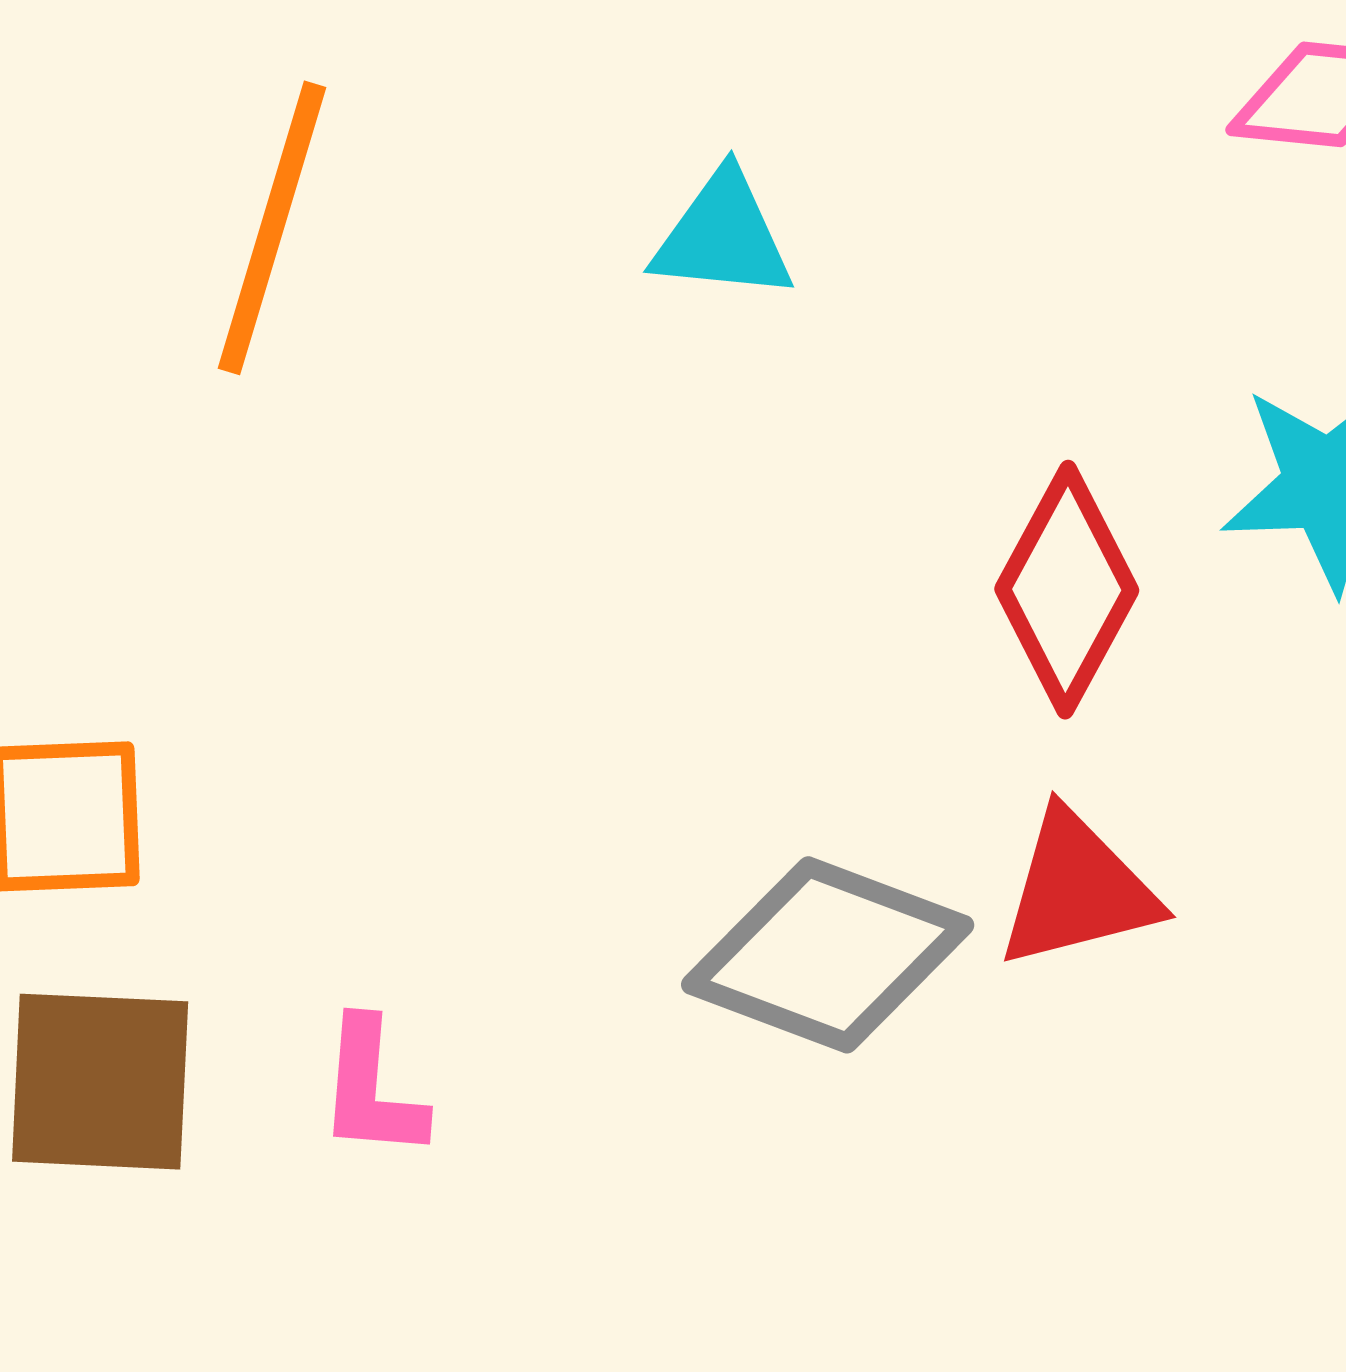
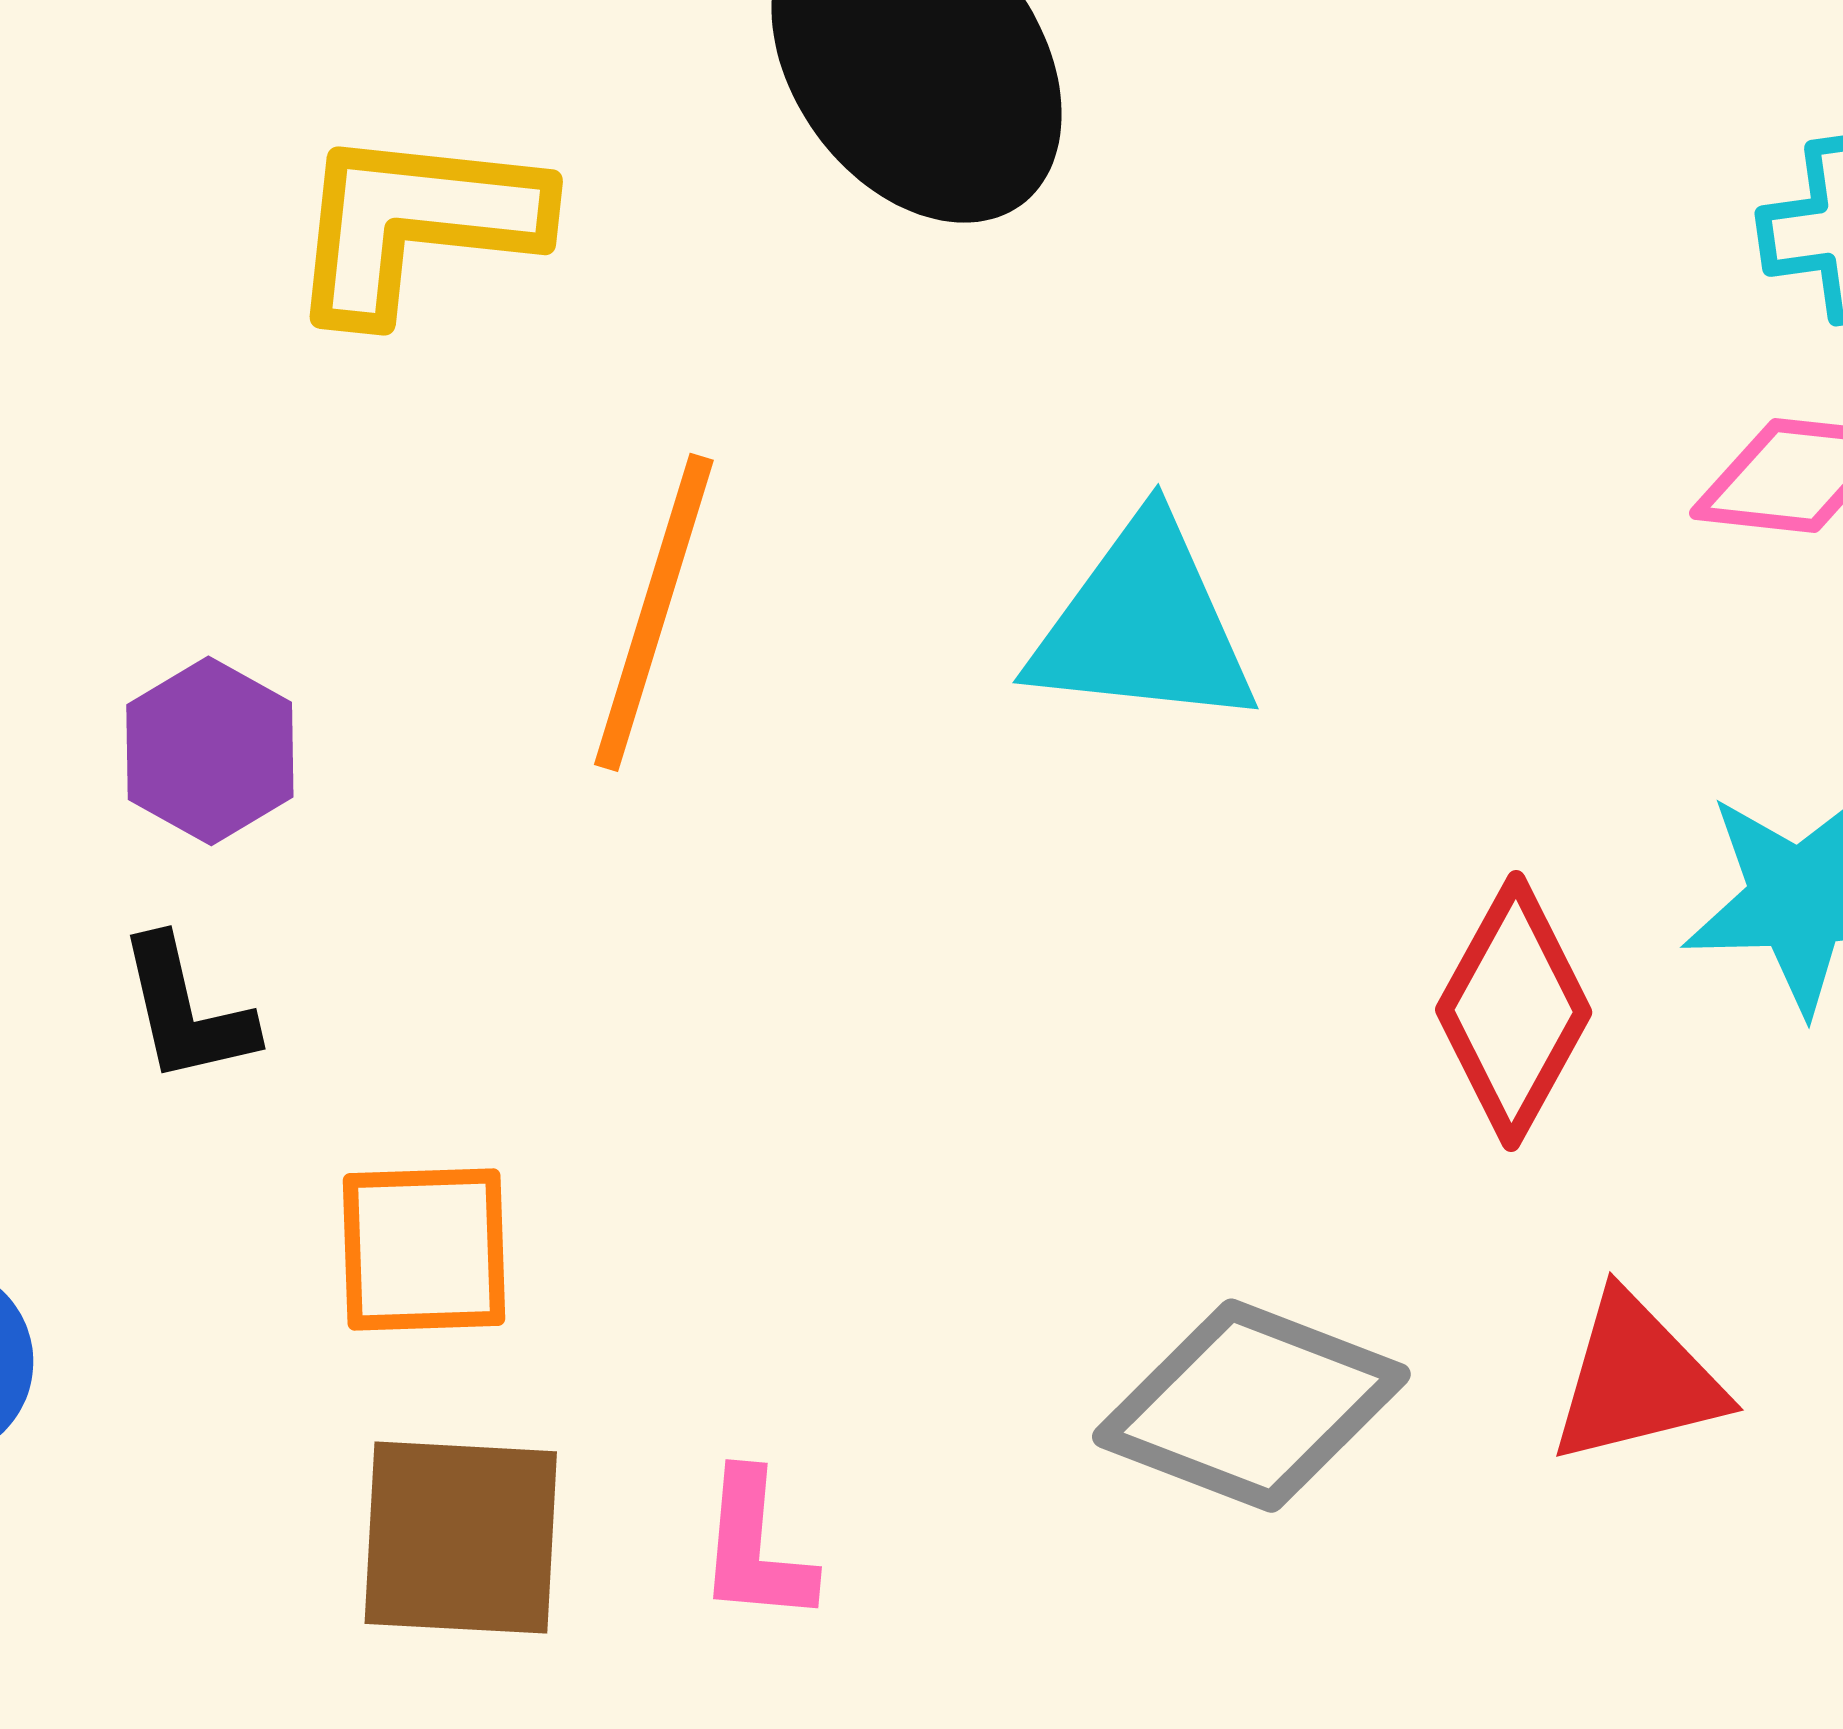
cyan triangle: (723, 236) -> (1143, 625), size x1.5
red triangle: (1078, 890) -> (1637, 1379), moved

